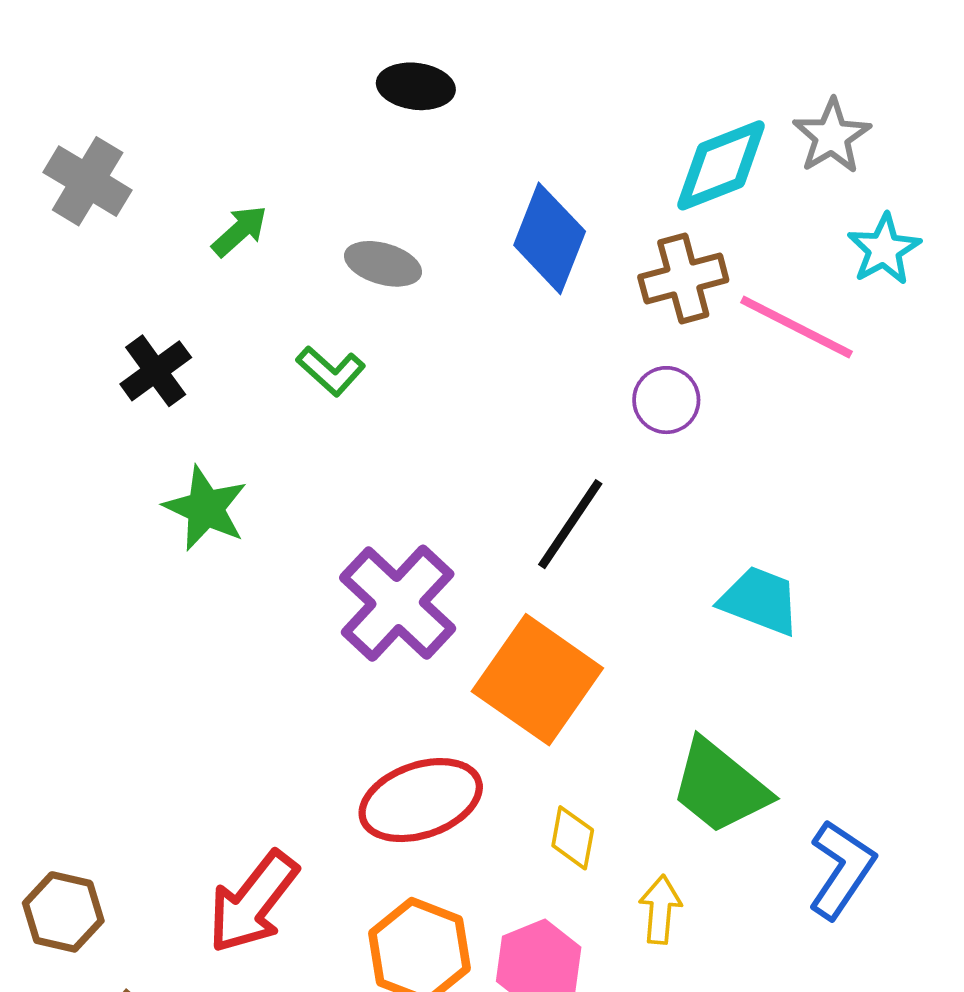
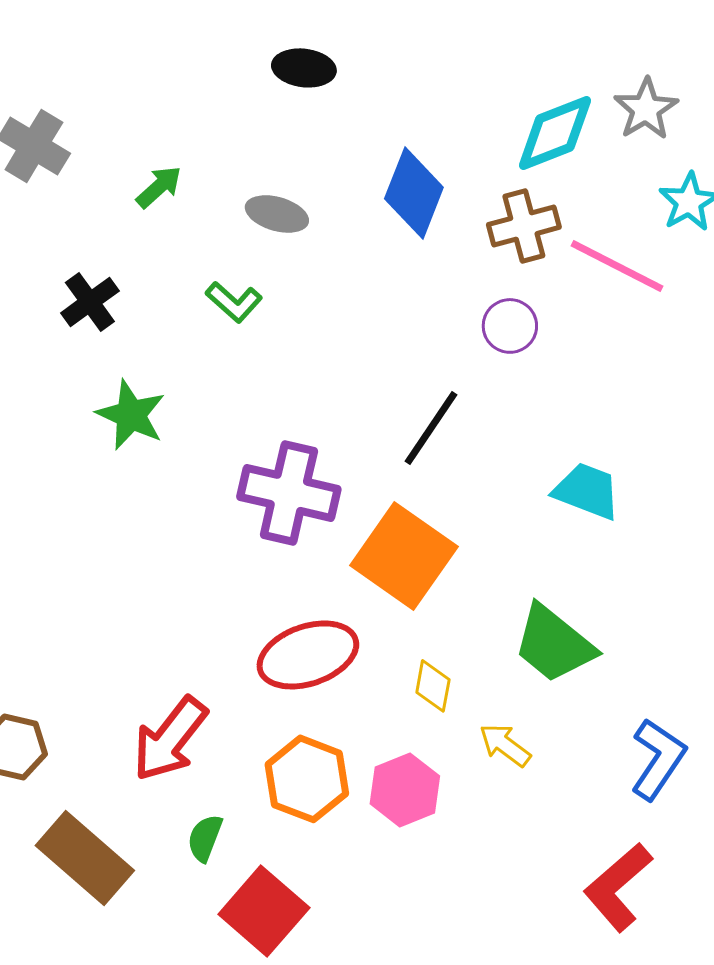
purple cross: (398, 603) -> (289, 493), turned -30
blue L-shape: (841, 869) -> (658, 759), moved
yellow arrow: (660, 909) -> (505, 745), turned -58

